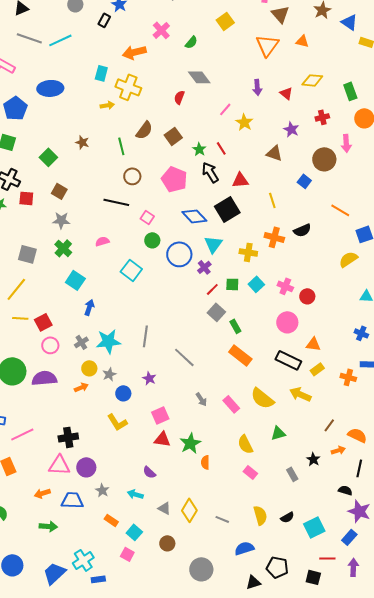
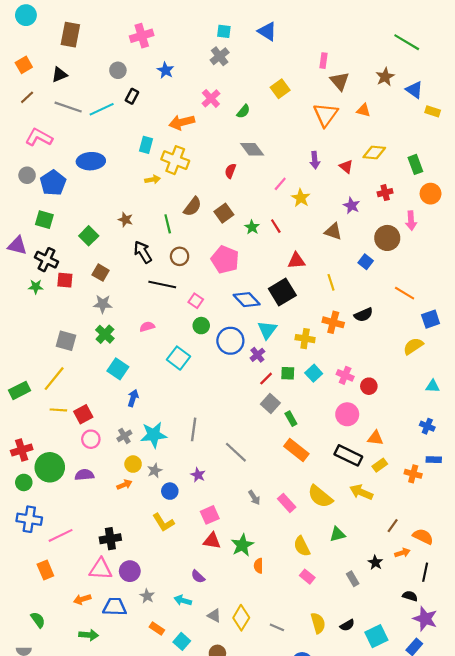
black rectangle: (104, 20) -> (132, 96), moved
black arrow: (210, 172) -> (143, 252), moved
purple semicircle: (44, 378) -> (84, 475), size x0.7

